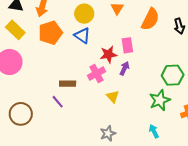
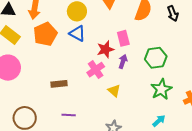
green hexagon: (173, 75) -> (156, 58), moved
brown rectangle: (68, 84) -> (59, 84), moved
purple line: (58, 102) -> (69, 115), moved, turned -40
cyan arrow: (154, 131) -> (159, 121), turned 80

